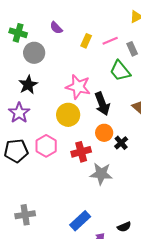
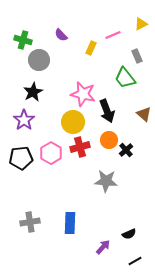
pink line: (110, 41) -> (113, 35), moved
red cross: (81, 152) -> (80, 147), moved
blue rectangle: (80, 221) -> (70, 223), moved, turned -45

